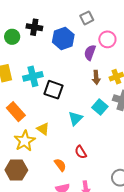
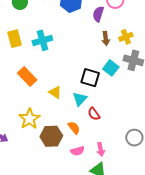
black square: (54, 90) -> (90, 78), moved
cyan triangle: (75, 118) -> (80, 99), moved
yellow star: (25, 141) -> (29, 119), moved
brown hexagon: (16, 170) -> (51, 136), moved

